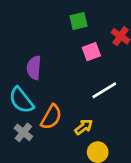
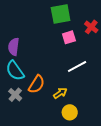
green square: (79, 21) -> (61, 14), size x1.5
purple semicircle: (34, 68) -> (14, 47), moved

